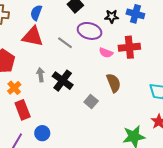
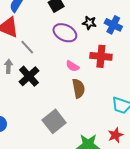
gray line: (65, 43) -> (27, 47), moved
pink semicircle: (106, 53) -> (72, 66), moved
gray square: (91, 102) -> (54, 121), moved, size x1.6

